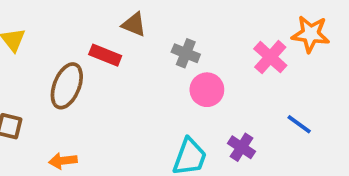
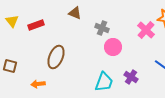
red rectangle: (105, 55) -> (36, 25), moved, turned -42
brown ellipse: (67, 86) -> (56, 57), moved

